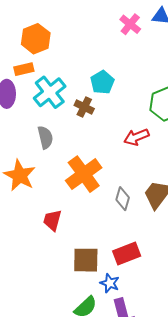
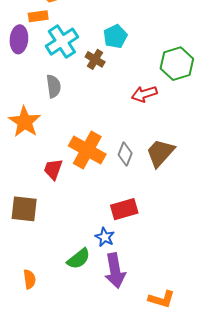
orange cross: (84, 174) -> (87, 150), moved, turned -30
brown square: (86, 260) -> (24, 209), moved

